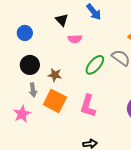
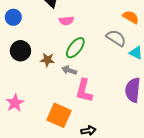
green ellipse: (95, 65) -> (75, 48), moved
gray arrow: (33, 90) -> (69, 70), moved, turned 120
orange square: (55, 101) -> (59, 115), moved

